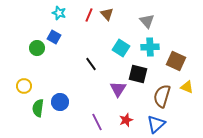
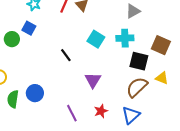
gray triangle: (147, 21) -> (133, 11), moved, turned 42
brown square: (176, 61) -> (161, 45), moved
black square: (138, 74) -> (139, 61), moved
brown semicircle: (162, 96) -> (137, 87), turned 30

